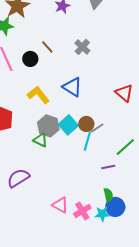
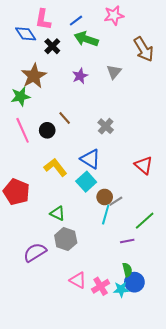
gray cross: (82, 47) -> (106, 126), moved
cyan square: (68, 125) -> (86, 182), moved
gray hexagon: (48, 126) -> (66, 239), moved

